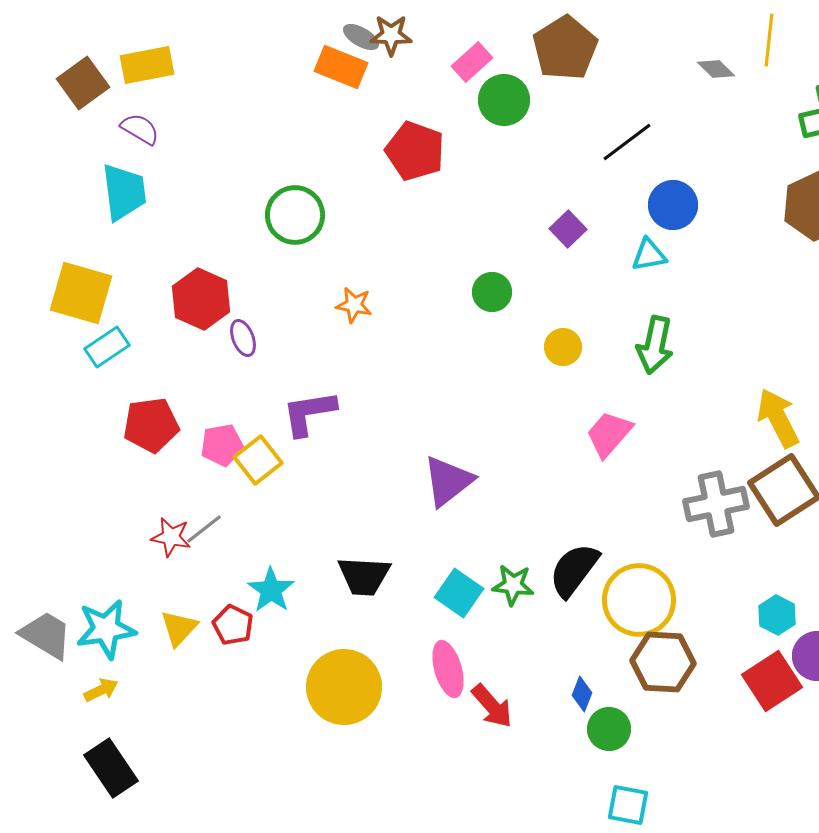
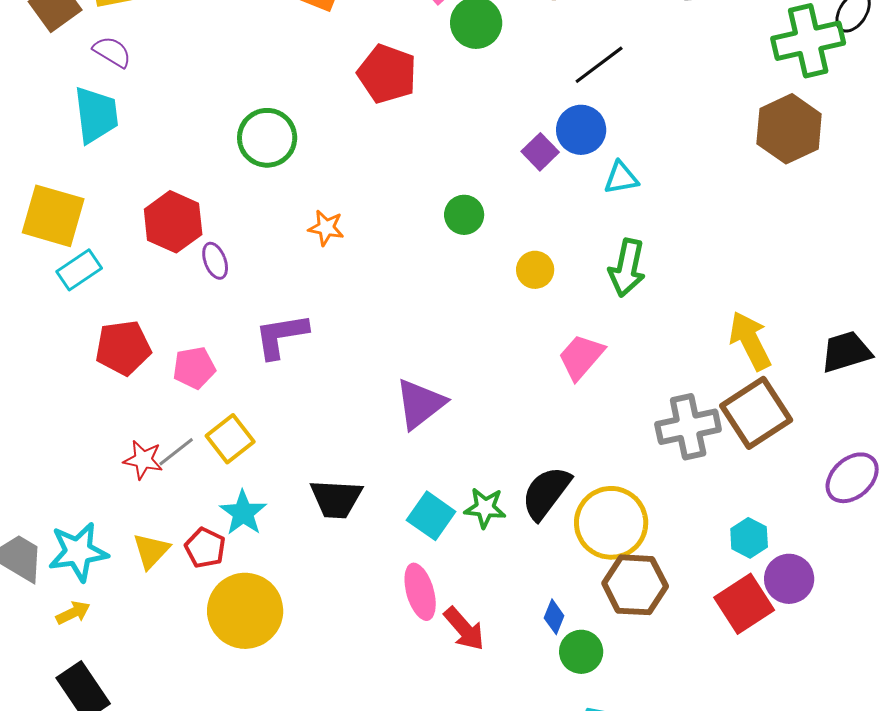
blue circle: (673, 205) -> (581, 130), moved
yellow square: (258, 460) -> (230, 439), moved
yellow circle: (344, 687) -> (245, 611), moved

